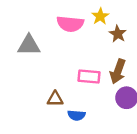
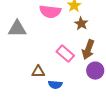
brown star: (118, 34) -> (81, 24), moved
pink rectangle: (89, 76) -> (65, 54), turned 36

